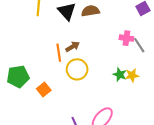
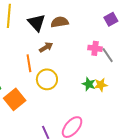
brown arrow: (73, 47) -> (46, 47), moved
orange square: (44, 90) -> (15, 99), size x1.5

